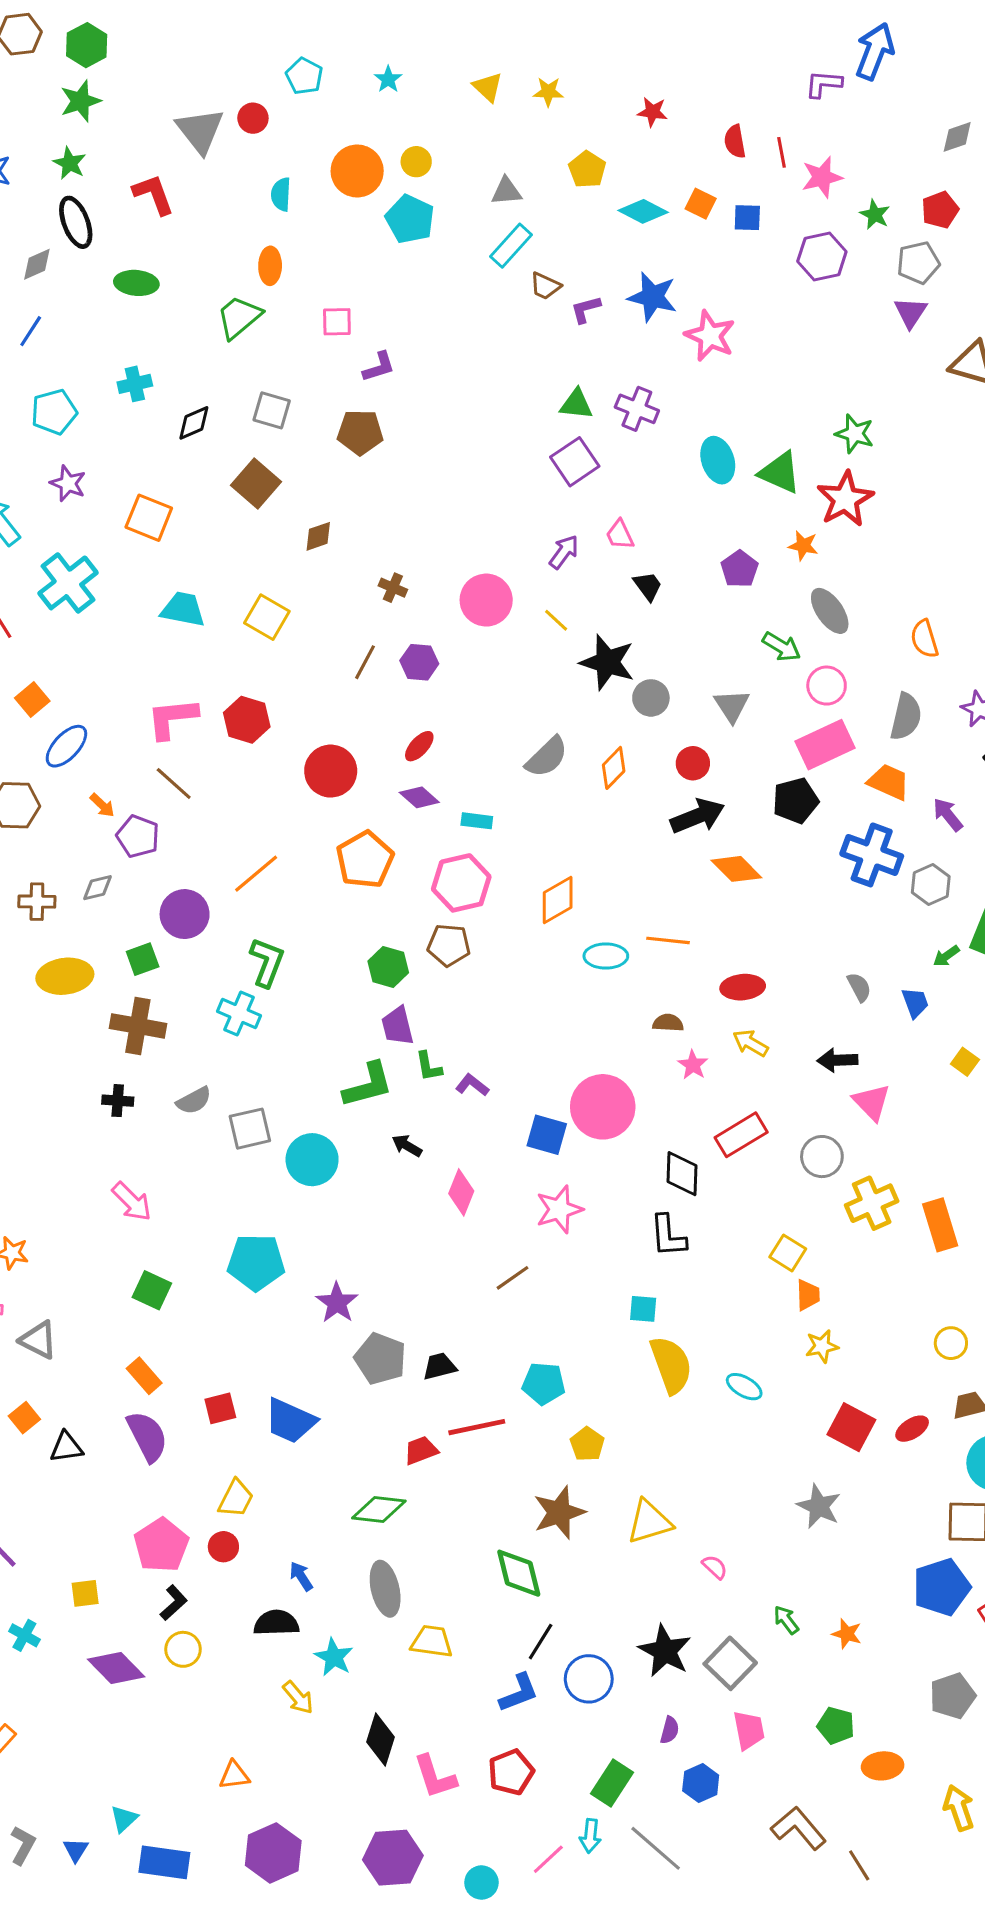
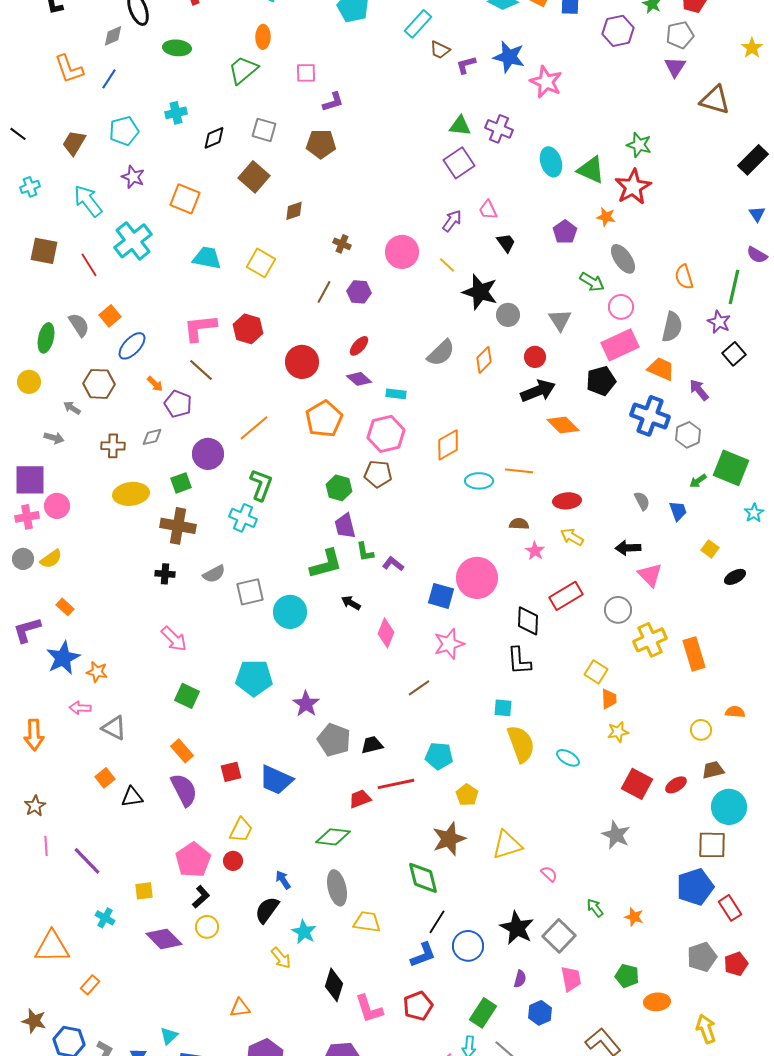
black semicircle: (276, 1623) -> (267, 910), turned -52

